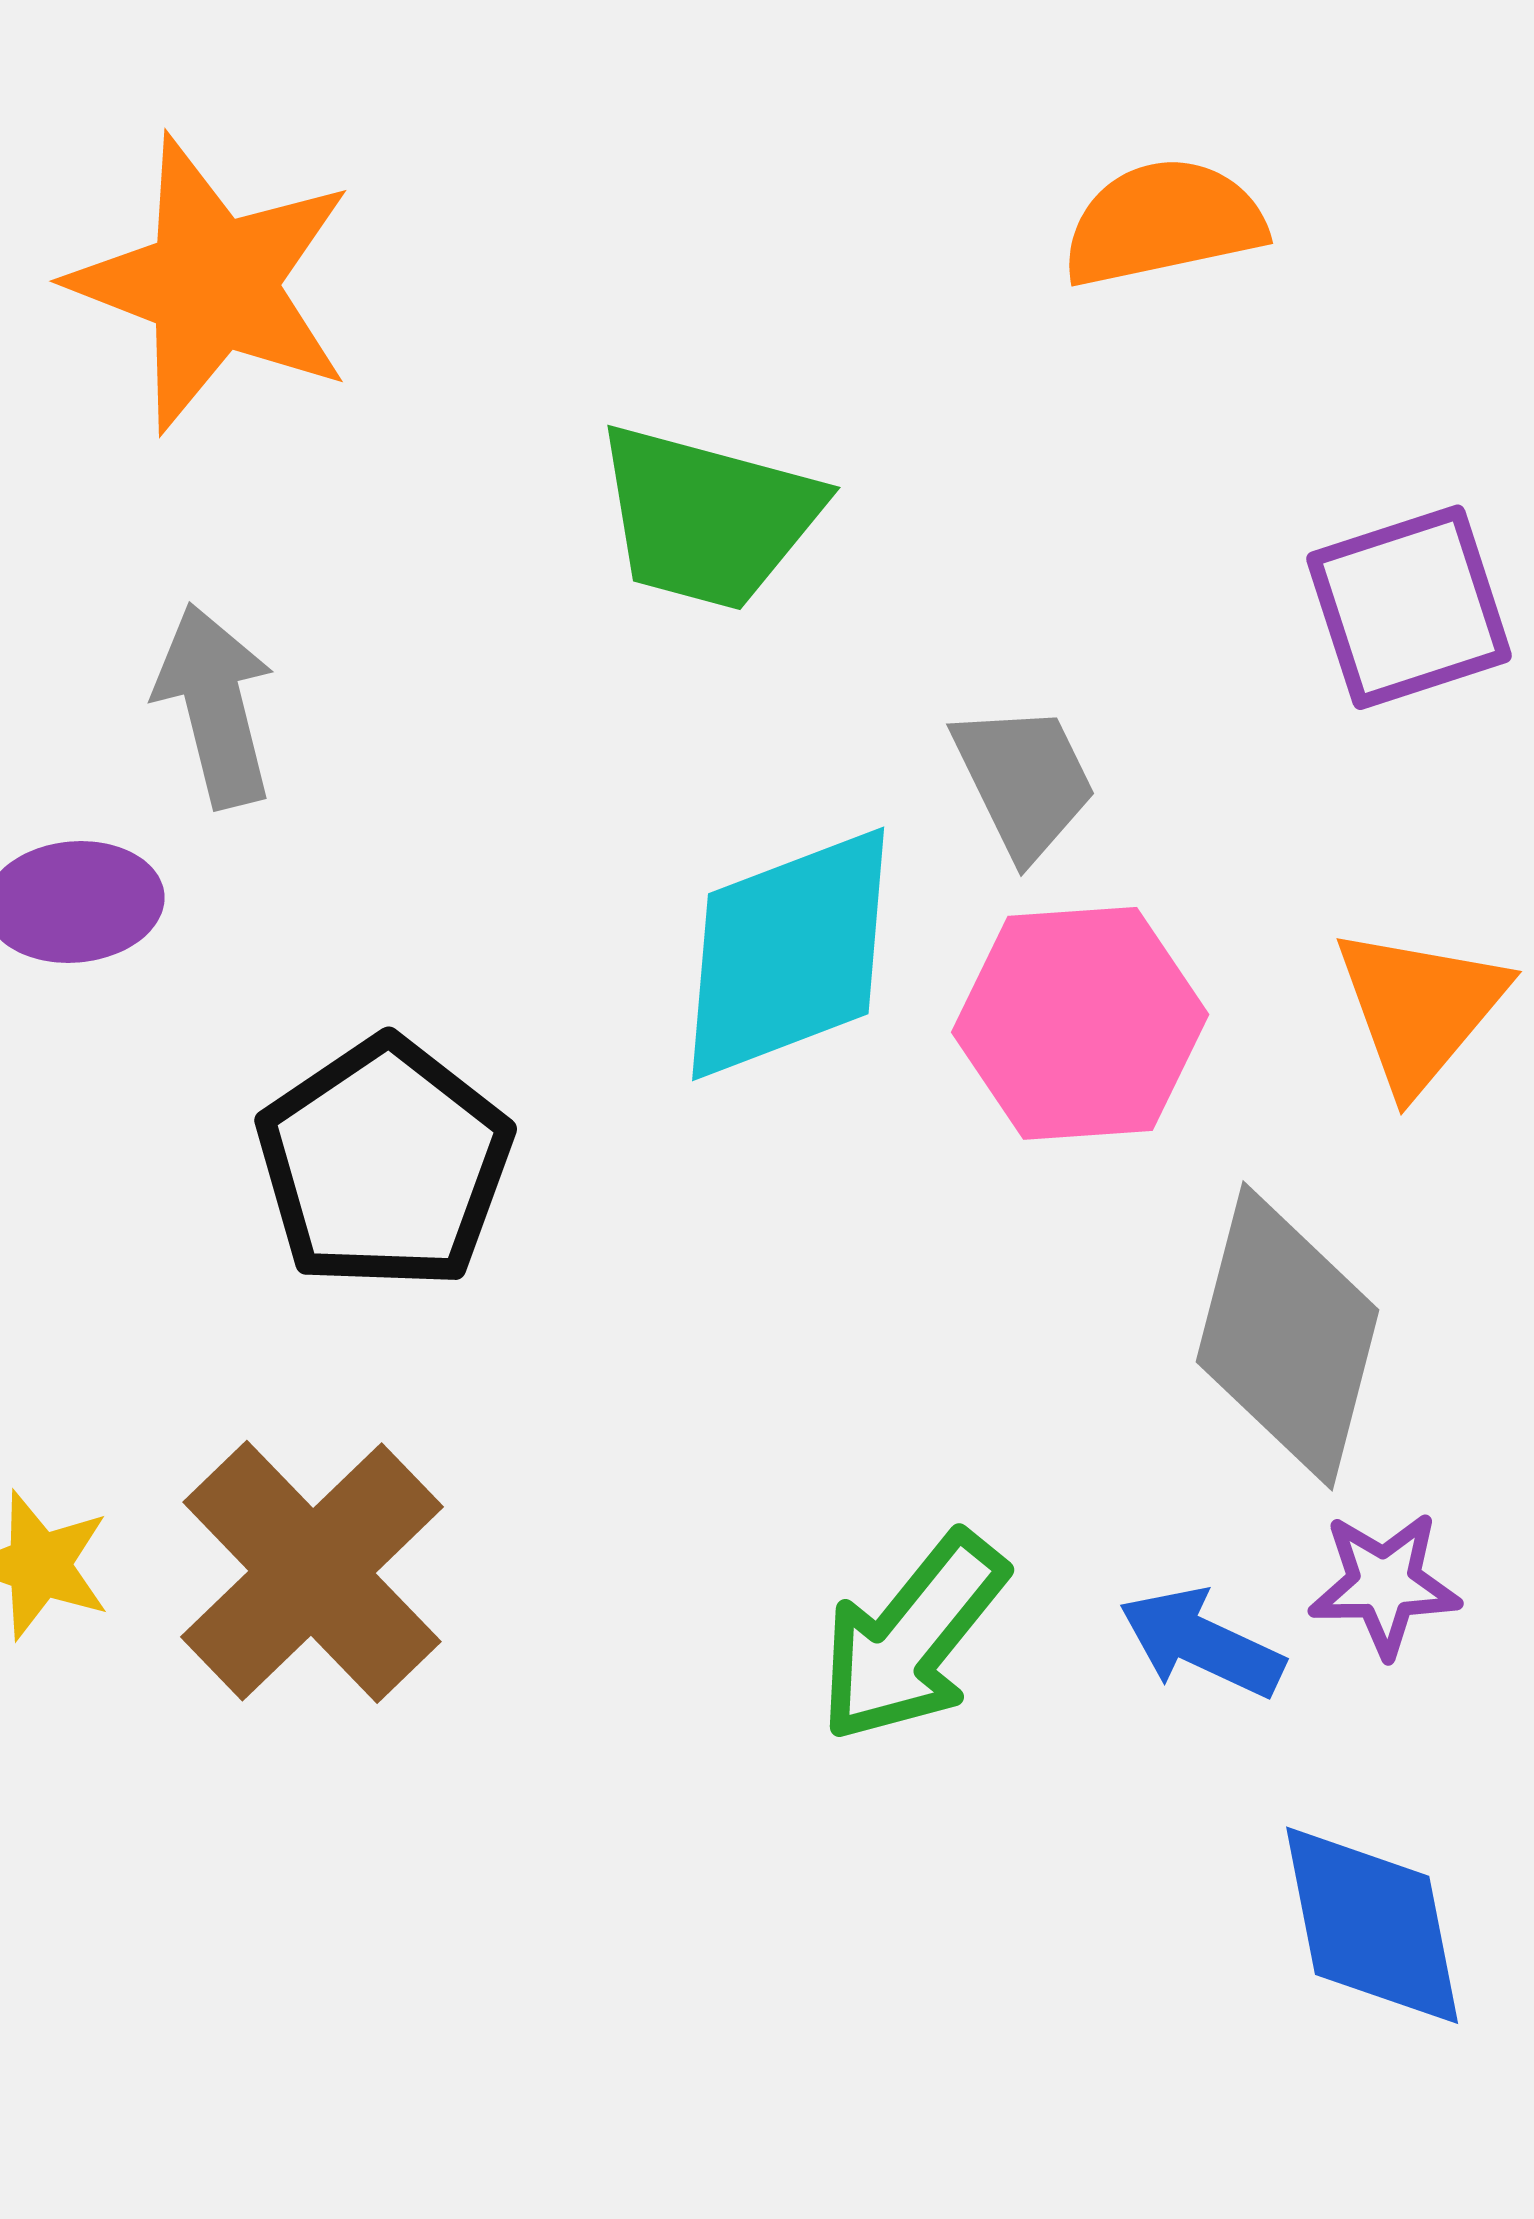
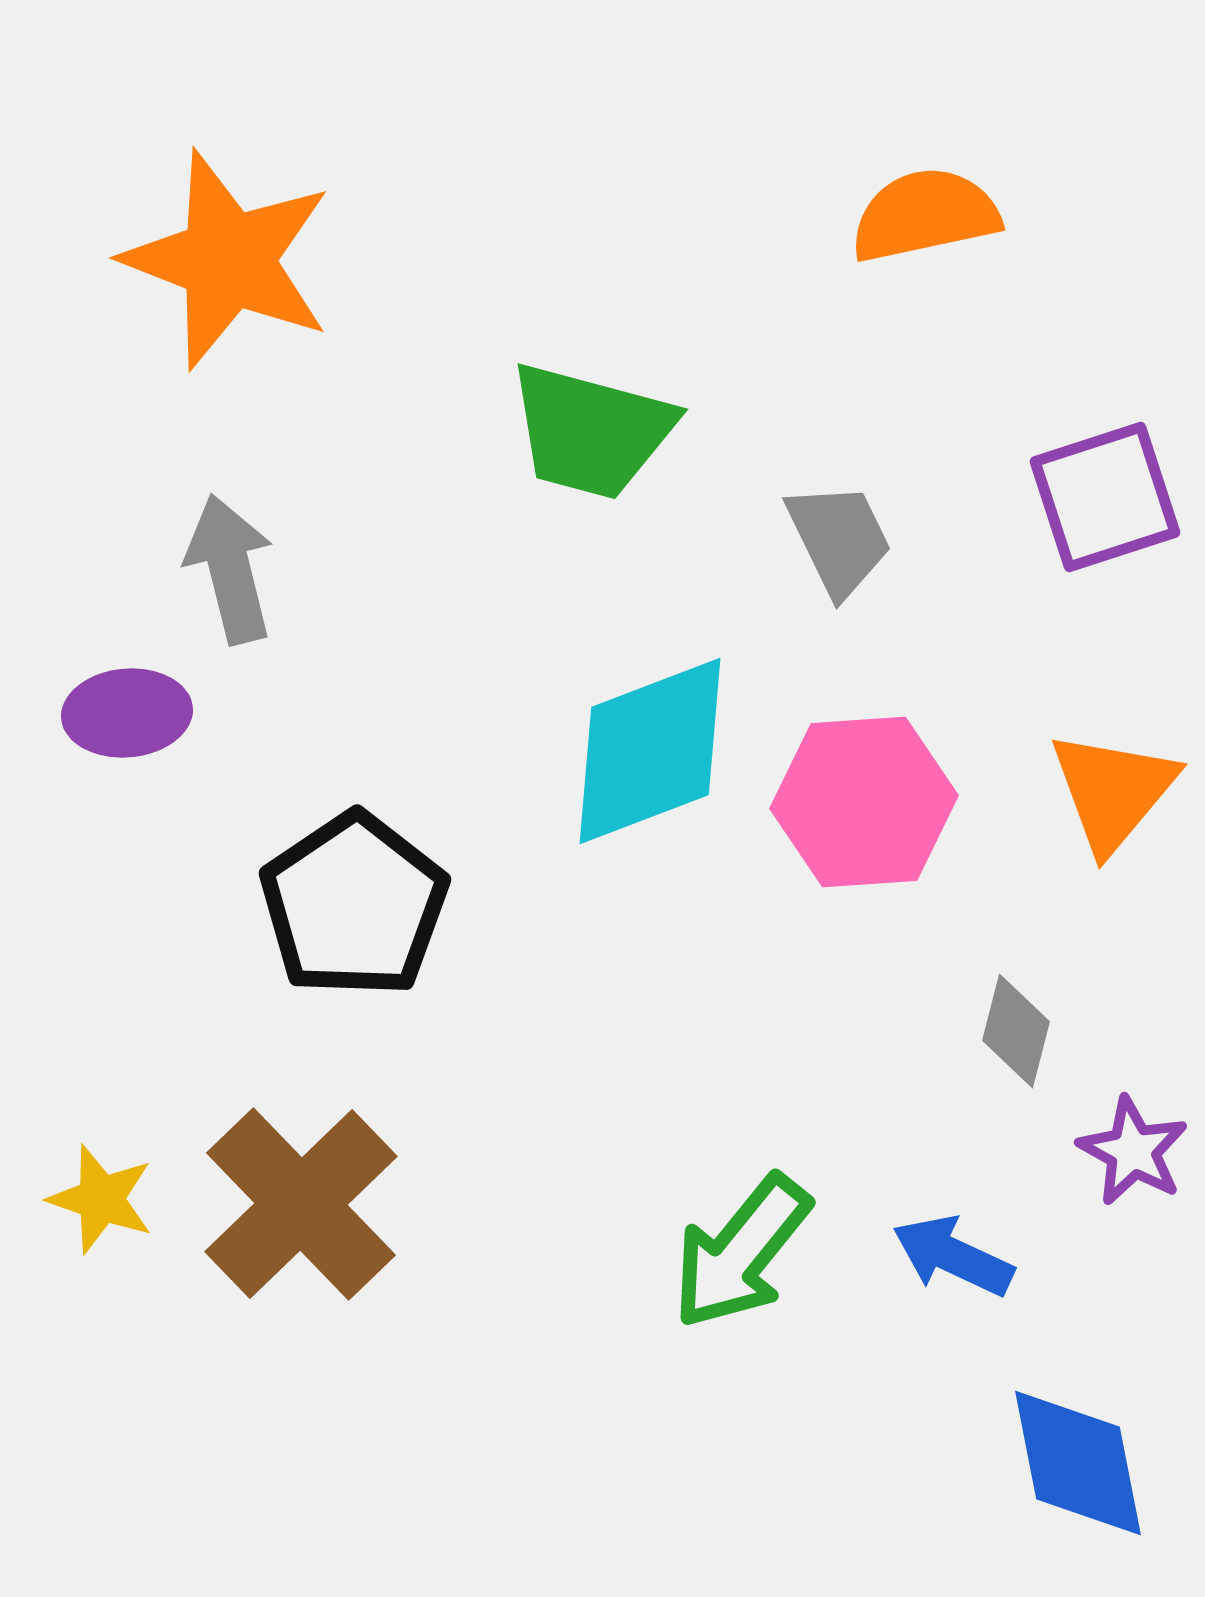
gray trapezoid: (1024, 781) -> (839, 539), moved
gray diamond: (1288, 1336) -> (1016, 1031), size x0.5
purple star: (1384, 1584) -> (1133, 1151), moved, turned 30

